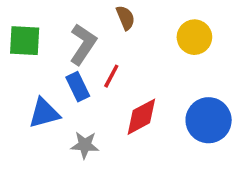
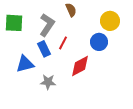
blue circle: (209, 120) -> (99, 42), moved, size x0.7

